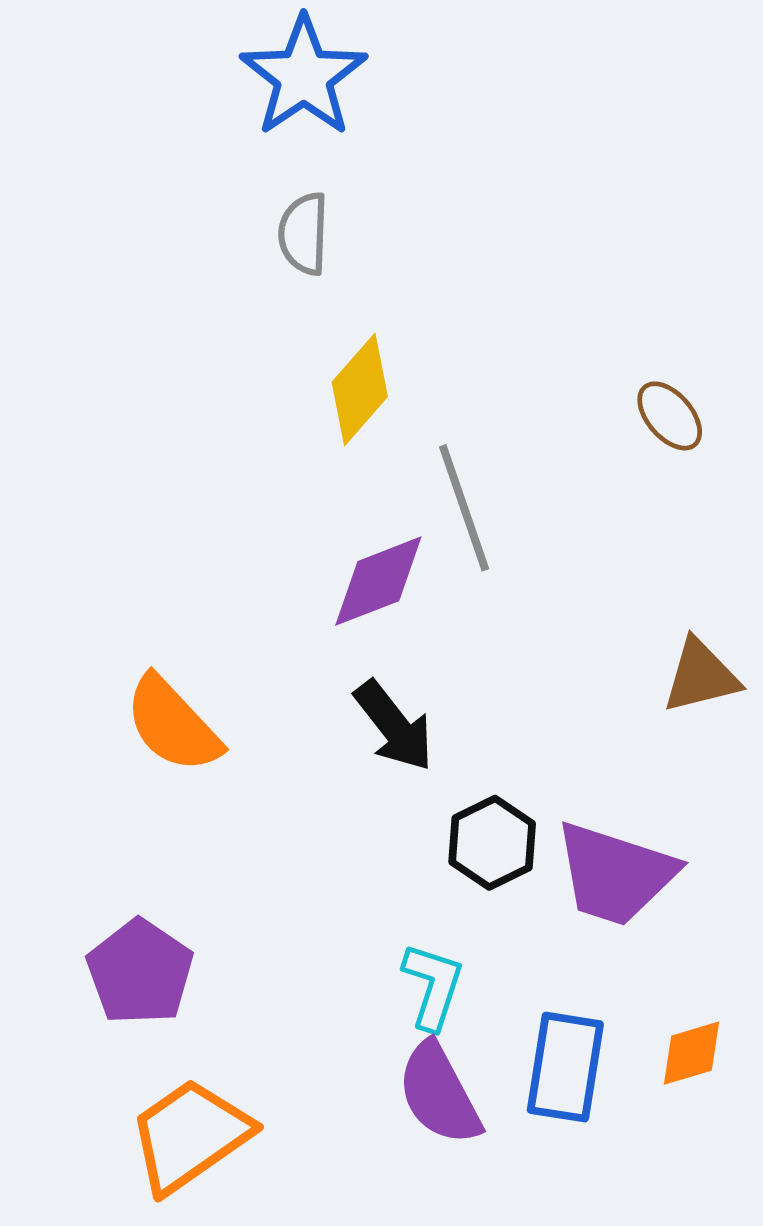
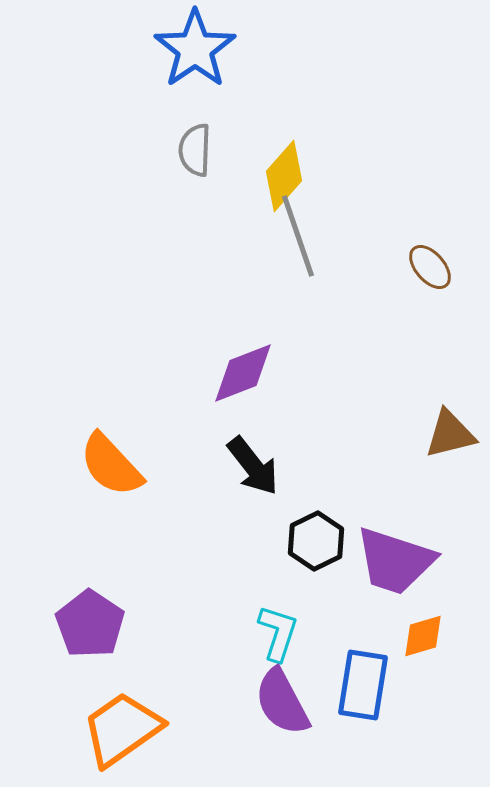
yellow diamond: (360, 389) -> (284, 176), moved
gray line: (464, 508) -> (298, 236), moved
orange diamond: (692, 1053) -> (423, 636), moved

